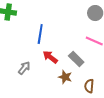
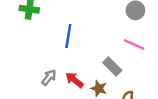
red arrow: (50, 57) -> (74, 80), moved

